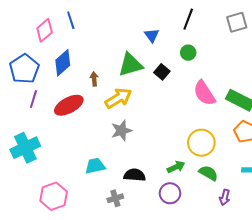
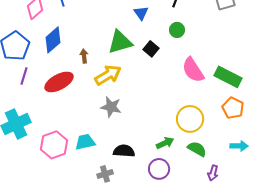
gray star: (121, 131) -> (111, 107), turned 30
pink hexagon: (54, 196) -> (54, 145), moved

